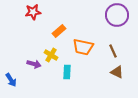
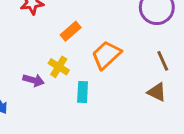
orange trapezoid: (83, 47) -> (106, 55), turned 125
brown line: (113, 51) -> (163, 61), moved

